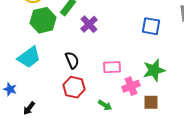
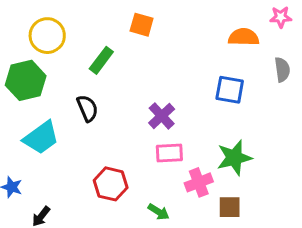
green hexagon: (43, 20) -> (26, 80), moved
purple cross: (89, 24) -> (162, 116), moved
black semicircle: (72, 60) -> (87, 108), moved

